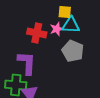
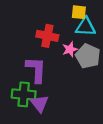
pink star: (57, 29) -> (70, 49), moved

